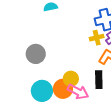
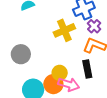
yellow cross: (97, 38) -> (64, 30), moved, size x1.5

